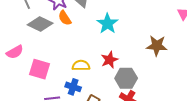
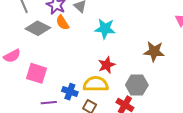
cyan star: (107, 24) -> (105, 29), turned -30
yellow semicircle: (81, 65) -> (96, 84), moved, size x1.4
gray hexagon: (126, 78) -> (137, 85), moved

